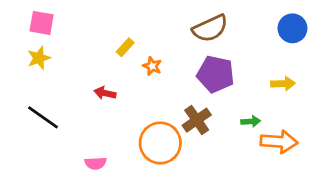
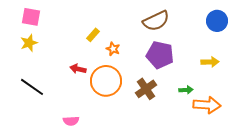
orange circle: (160, 143) -> (106, 81), moved

